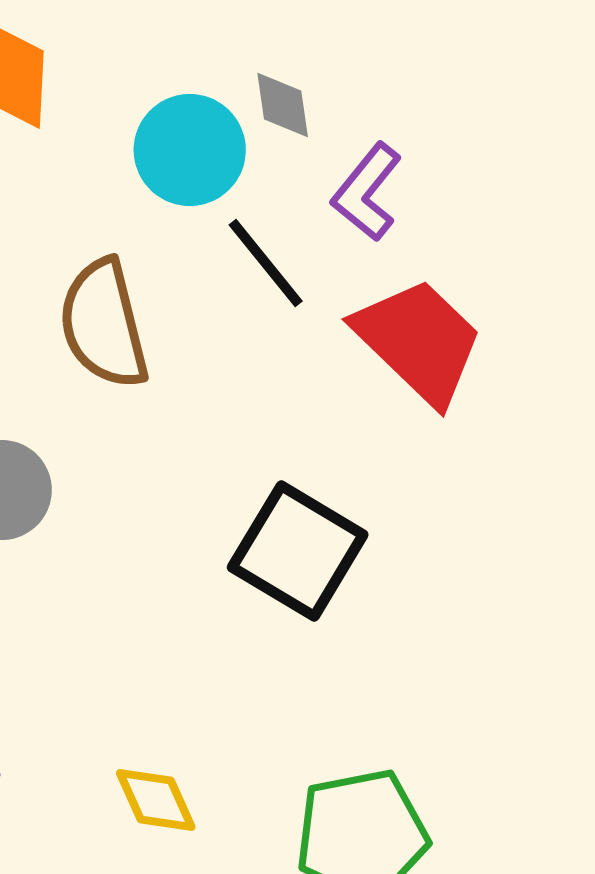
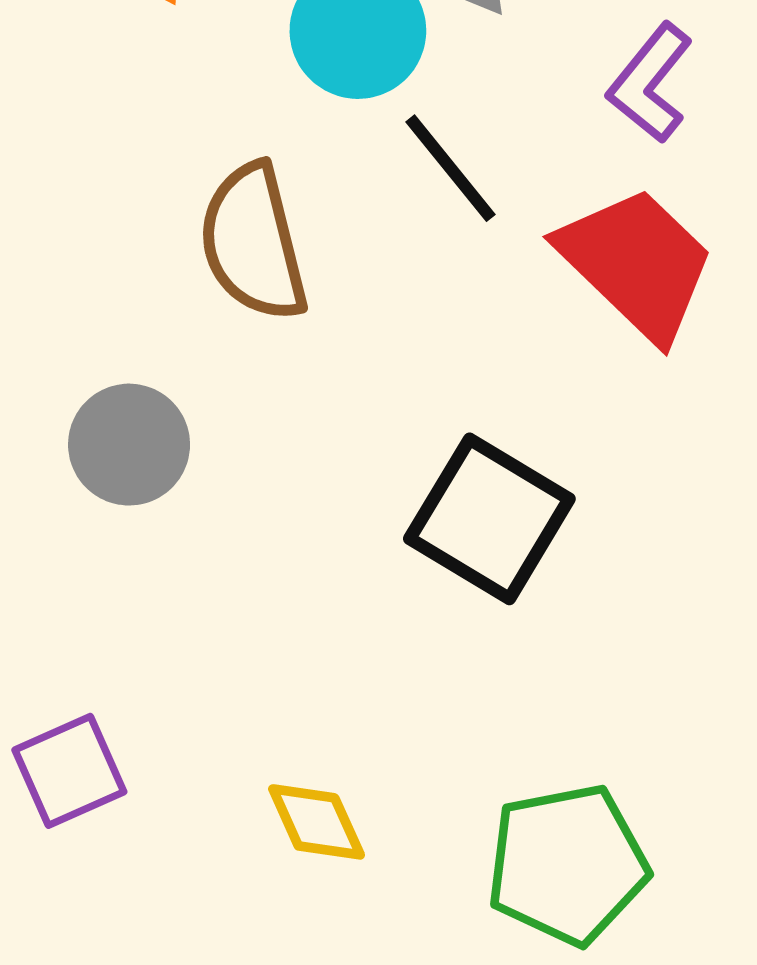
purple L-shape: (367, 192) -> (650, 83), moved

